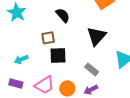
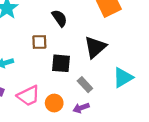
black square: (58, 56) -> (61, 63), moved

